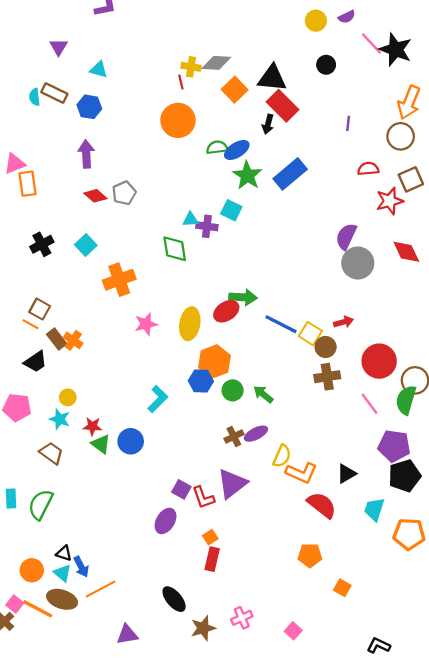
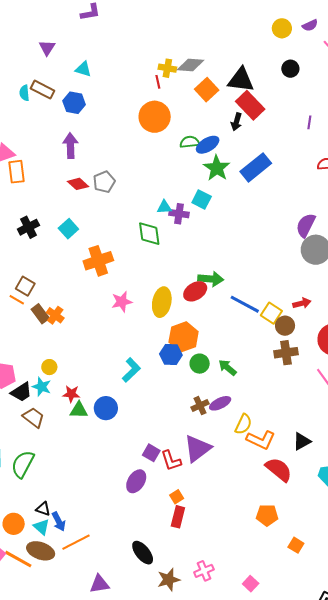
black trapezoid: (35, 362) -> (21, 392), moved
green triangle: (101, 444) -> (79, 410), turned -36

